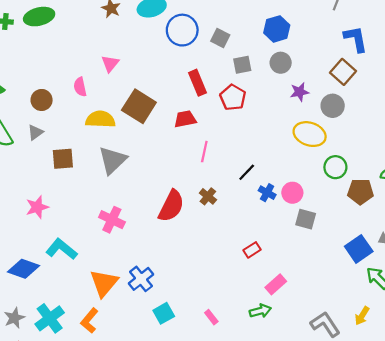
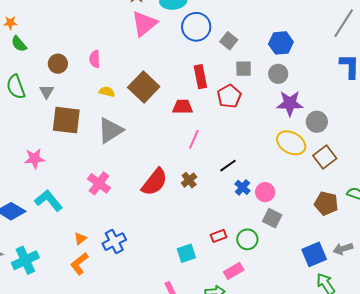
pink triangle: (110, 64) -> (144, 24), moved, size x1.6
brown square: (343, 72) -> (325, 157), moved
purple star: (300, 92) -> (290, 103), size x1.5
yellow semicircle: (100, 119) -> (107, 92), size x0.6
gray triangle: (35, 132) -> (46, 92), turned -35
brown square: (63, 159) -> (66, 120), size x1.4
green circle: (335, 167) -> (247, 239), moved
orange triangle: (104, 283) -> (80, 239), size x0.5
cyan square: (164, 313) -> (186, 253), moved
orange L-shape: (89, 321) -> (79, 264), moved

